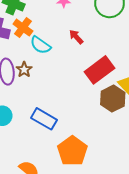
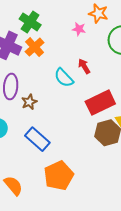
cyan semicircle: (40, 45) -> (64, 78), moved
brown star: (24, 70) -> (29, 102), moved

